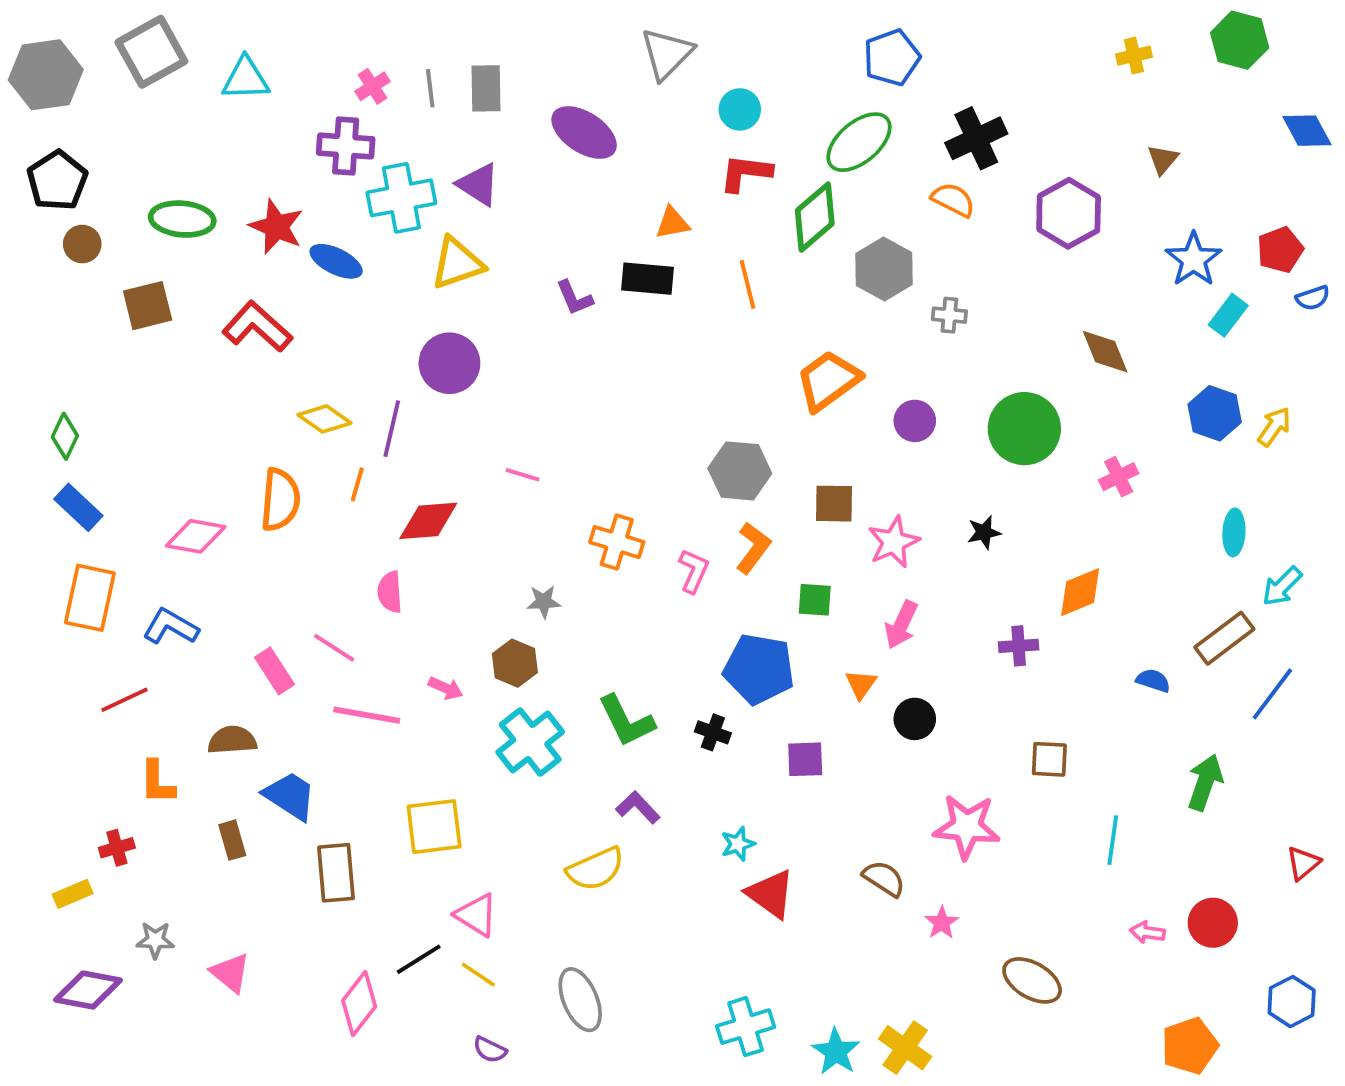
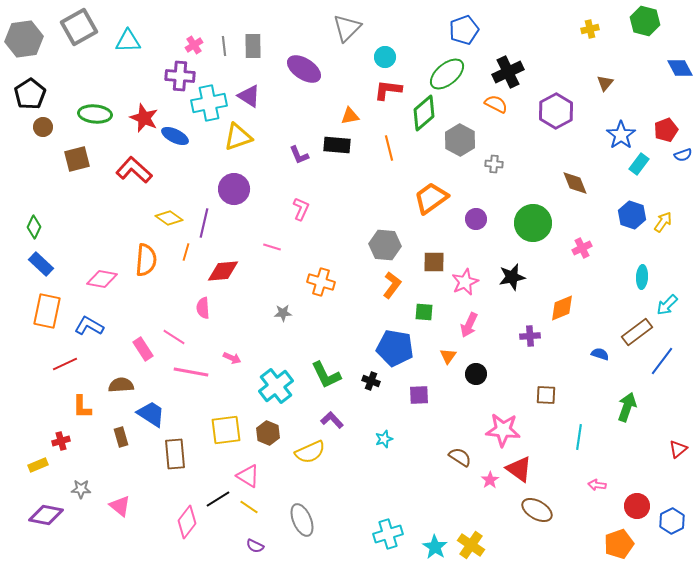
black star: (984, 532) -> (512, 277), size x1.5
pink L-shape: (694, 571) -> (301, 209), moved
brown hexagon: (515, 663) -> (268, 433), moved
red triangle: (771, 894) -> (519, 469), moved
red circle: (1213, 923) -> (637, 506), moved

